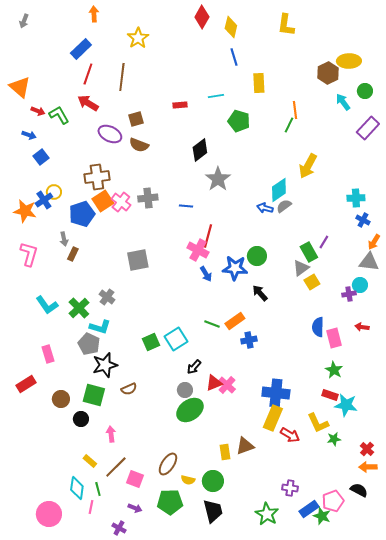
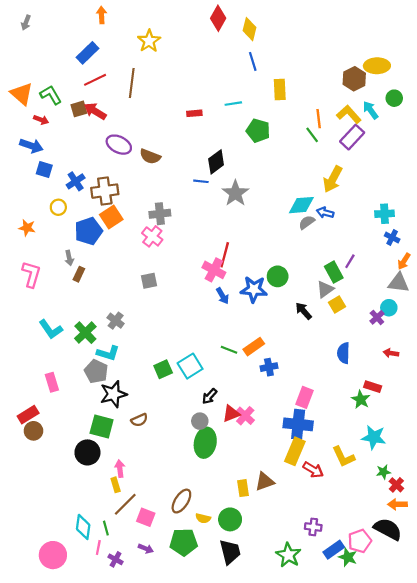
yellow L-shape: (286, 25) -> (349, 114), moved, turned 130
red line: (88, 74) -> (95, 80), turned 45
green L-shape: (59, 115) -> (51, 95), moved
brown square: (136, 119) -> (79, 109), moved
green line: (289, 125) -> (312, 135), turned -63
purple rectangle: (368, 128) -> (352, 137), moved
blue arrow: (29, 135) -> (31, 146), size x1.5
blue square: (41, 157) -> (44, 169), turned -35
cyan diamond: (279, 190) -> (301, 205), turned 30
blue cross: (44, 200) -> (76, 181), moved
pink cross: (121, 202) -> (152, 236), moved
blue line: (186, 206) -> (201, 181), moved
blue arrow: (265, 208) -> (325, 213), moved
orange star: (25, 211) -> (27, 228), size x0.7
gray square: (138, 260) -> (149, 281), size x0.7
black arrow: (260, 293) -> (304, 311), moved
purple cross: (349, 294) -> (377, 317), turned -32
pink rectangle: (334, 338) -> (305, 397), moved, turned 36
red rectangle: (330, 395) -> (373, 387), moved
brown circle: (61, 399) -> (33, 431), moved
green ellipse: (190, 410) -> (205, 443), turned -44
black circle: (81, 419) -> (87, 452), size x1.5
green star: (334, 439) -> (383, 472), moved
yellow rectangle: (90, 461) -> (116, 485), moved, turned 32
black semicircle: (359, 490) -> (388, 529), size x1.5
purple cross: (119, 528) -> (116, 559), moved

